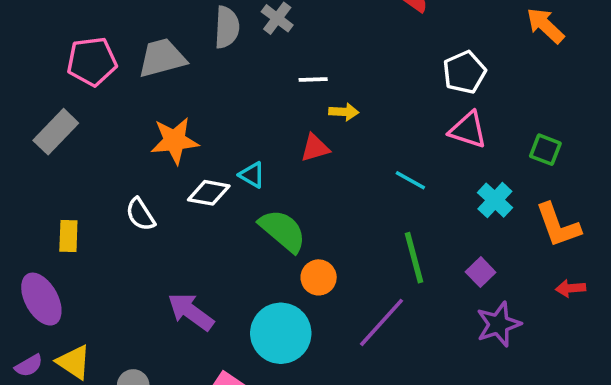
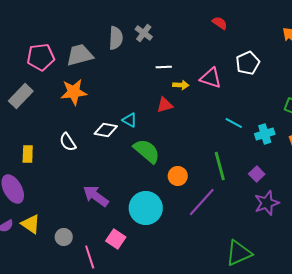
pink triangle: (468, 130) -> (211, 78), moved
orange star: (175, 141) -> (74, 92), moved
cyan line: (410, 180) -> (234, 123), moved
cyan cross: (495, 200) -> (265, 134), turned 30
orange circle: (319, 277) -> (178, 176), moved

